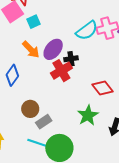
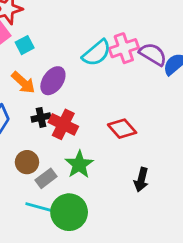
black cross: (71, 59) -> (41, 117), moved
red cross: (61, 71) -> (63, 124), moved, turned -30
green star: (88, 115) -> (79, 165), moved

